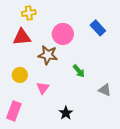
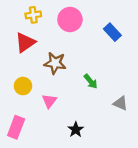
pink circle: (63, 34) -> (70, 19), moved
red triangle: (22, 37) -> (25, 42), turned -30

